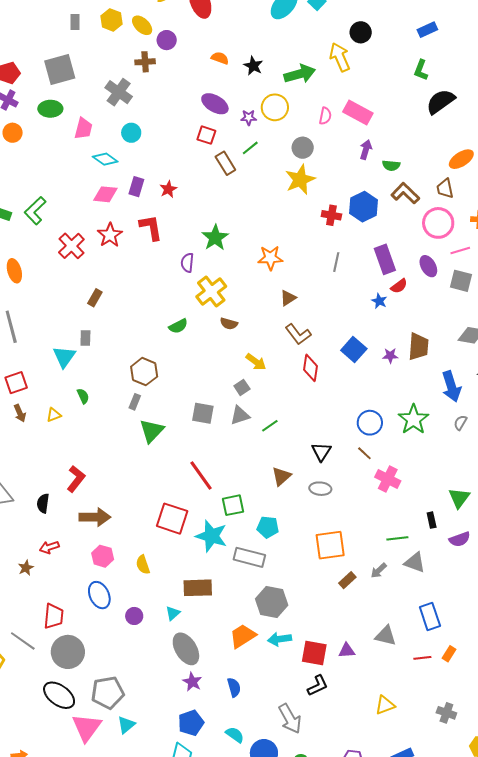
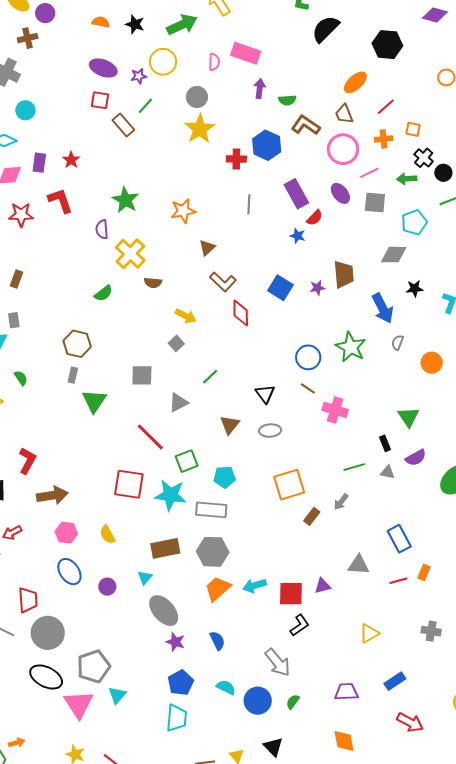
red star: (110, 235) -> (21, 215), turned -30
gray triangle: (240, 415) -> (178, 402), moved
gray triangle: (415, 562) -> (388, 472), moved, size x0.7
gray hexagon: (272, 602) -> (213, 552), moved

